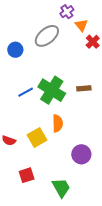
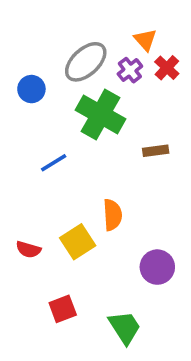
purple cross: (67, 12) -> (130, 70), moved
green cross: (52, 90) -> (101, 115), moved

